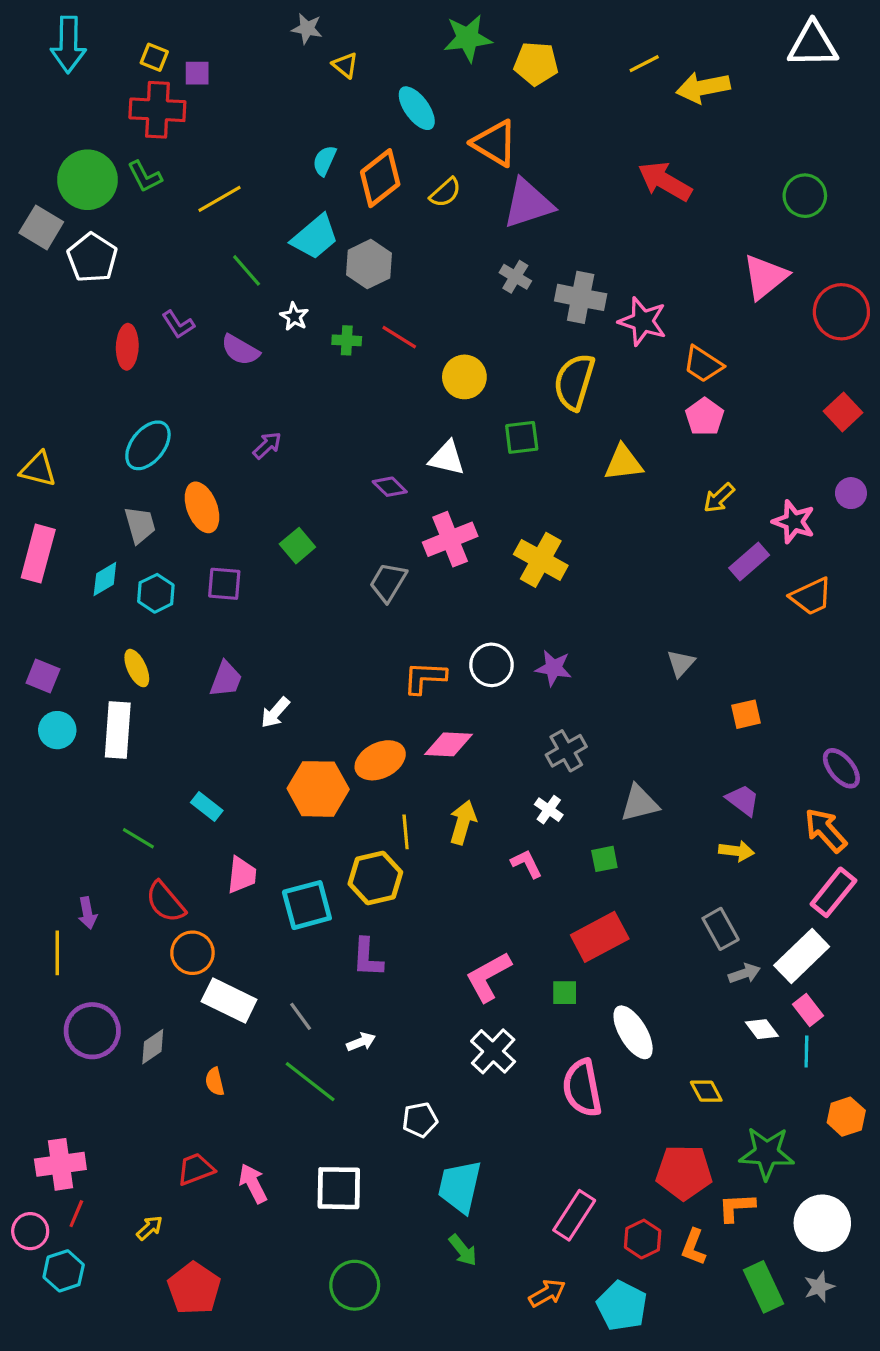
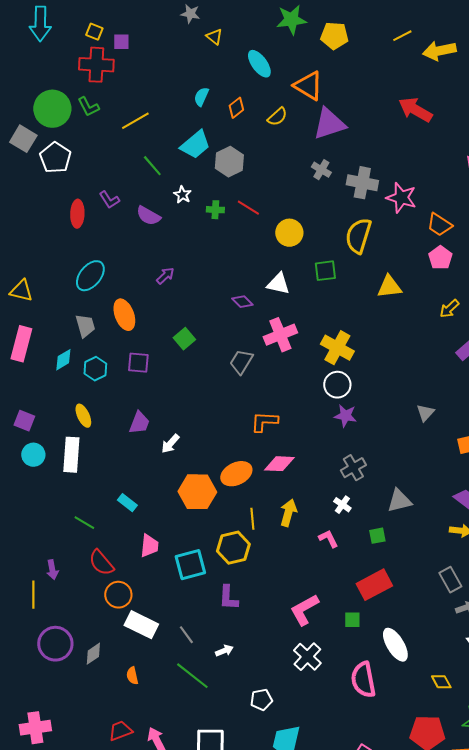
orange diamond: (380, 178) -> (236, 108), size x0.6
white circle: (491, 665) -> (337, 385), moved

